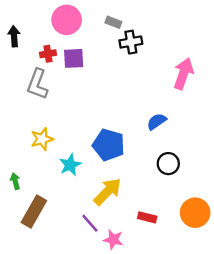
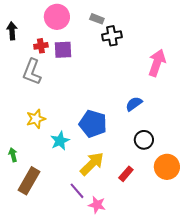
orange circle: (195, 213) -> (167, 167), moved
red rectangle: (147, 217) -> (126, 174), moved, turned -63

